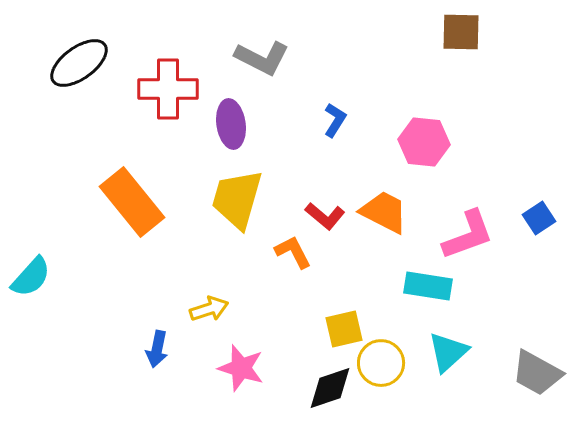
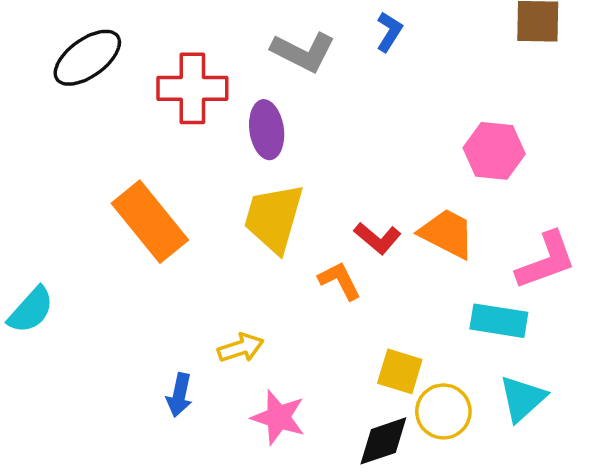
blue L-shape: (335, 120) -> (389, 32), moved
yellow square: (344, 329) -> (400, 371), turned 30

